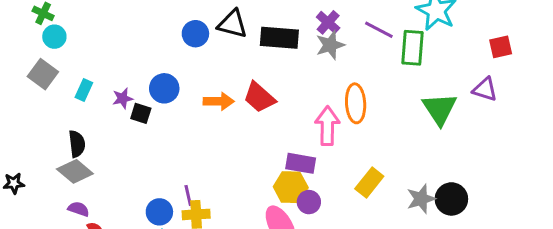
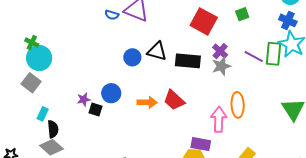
cyan circle: (54, 37) -> (39, 58), size x1.6
green rectangle: (413, 48) -> (274, 54), moved
cyan rectangle: (84, 90) -> (43, 114), moved

